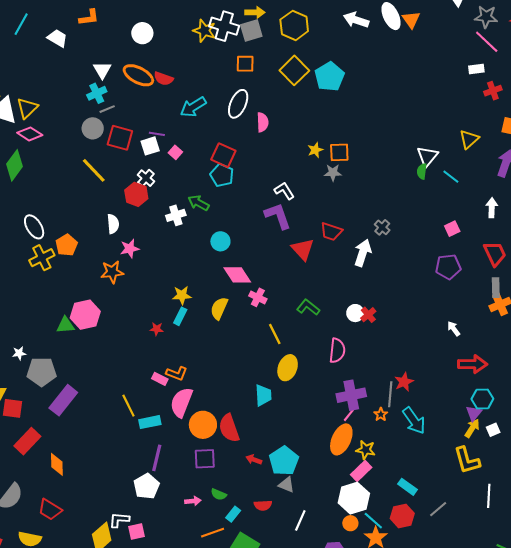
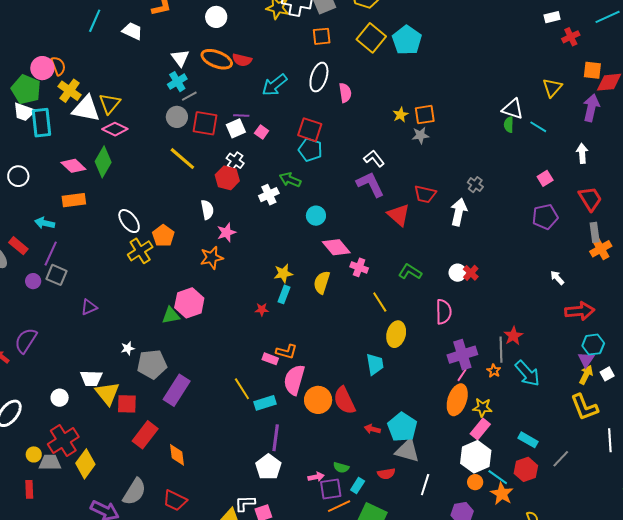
white triangle: (427, 156) -> (513, 109), turned -45
purple square: (205, 459) -> (331, 489), moved
gray triangle: (286, 485) -> (407, 451), size x1.5

